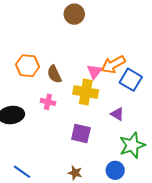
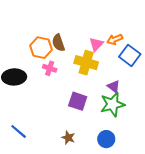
orange arrow: (113, 64) -> (115, 39), size x0.7
orange hexagon: (28, 66) -> (41, 48), moved
green star: (132, 145) -> (112, 104), moved

